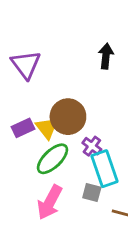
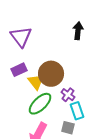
purple rectangle: (23, 128) -> (19, 70), moved
cyan rectangle: (105, 169) -> (77, 111), size x0.7

